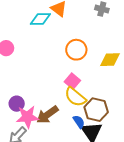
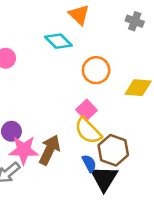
cyan diamond: (40, 19) -> (58, 41), moved, turned 40
brown arrow: (47, 115) -> (50, 150), turned 145

